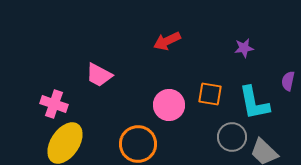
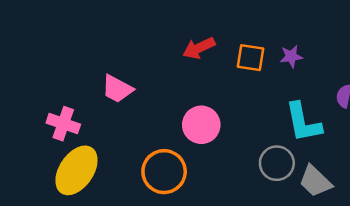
orange square: (210, 94) -> (250, 58), moved

